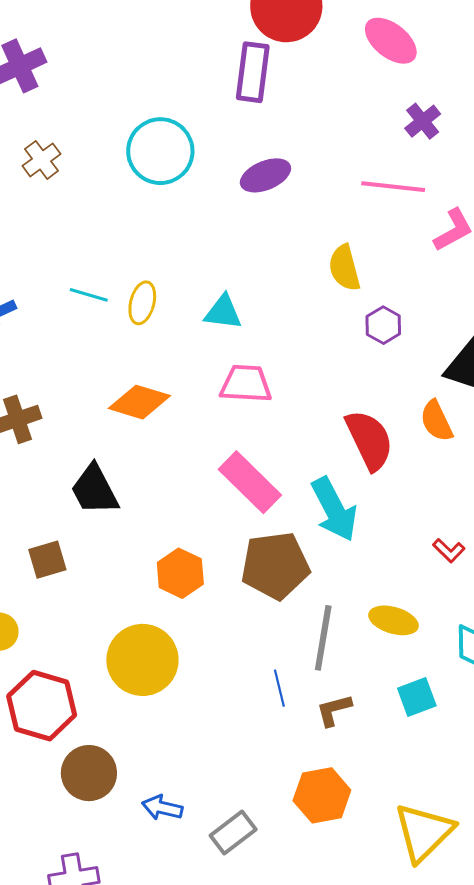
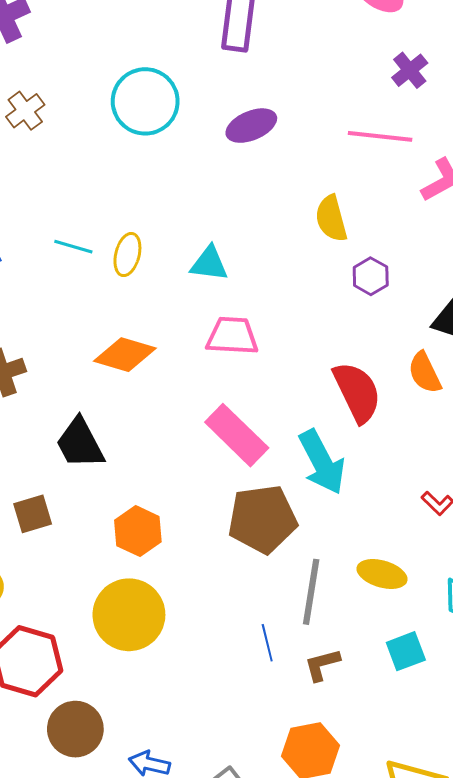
orange hexagon: (180, 573) -> (138, 531), moved

